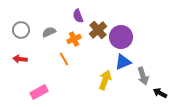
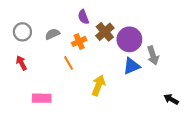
red arrow: (20, 59) -> (21, 63), turned 56
gray arrow: (143, 76) -> (153, 55), moved
yellow arrow: (105, 80) -> (98, 85), moved
pink rectangle: (39, 92) -> (42, 98), turned 30

